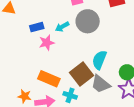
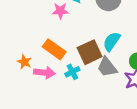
cyan cross: (70, 95) -> (72, 72), turned 32

